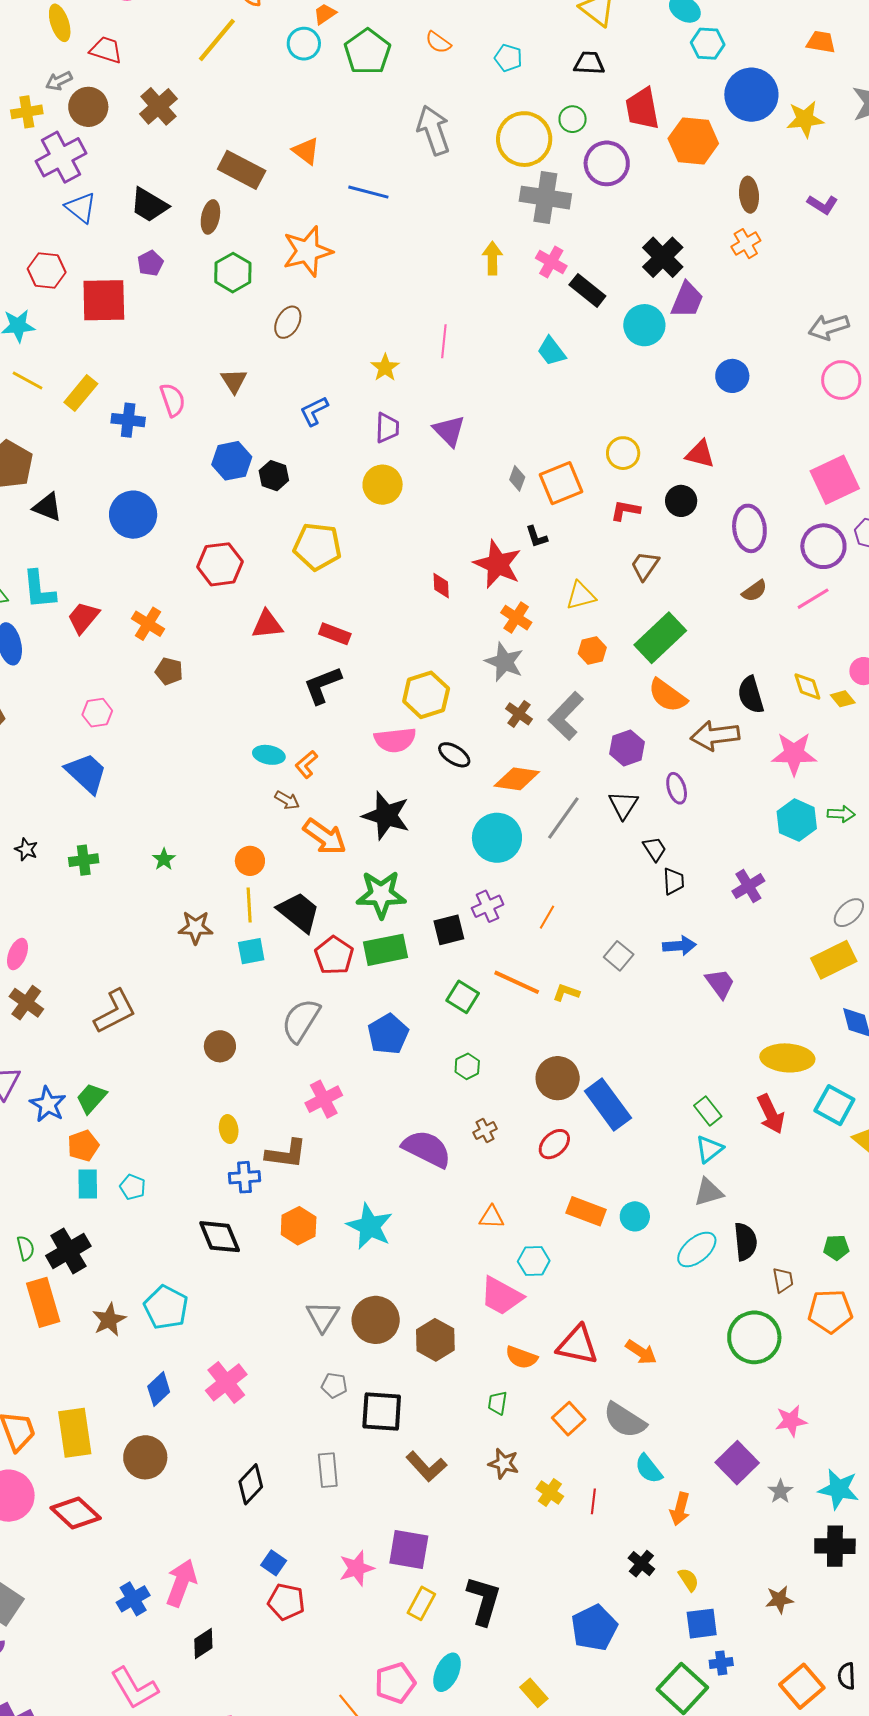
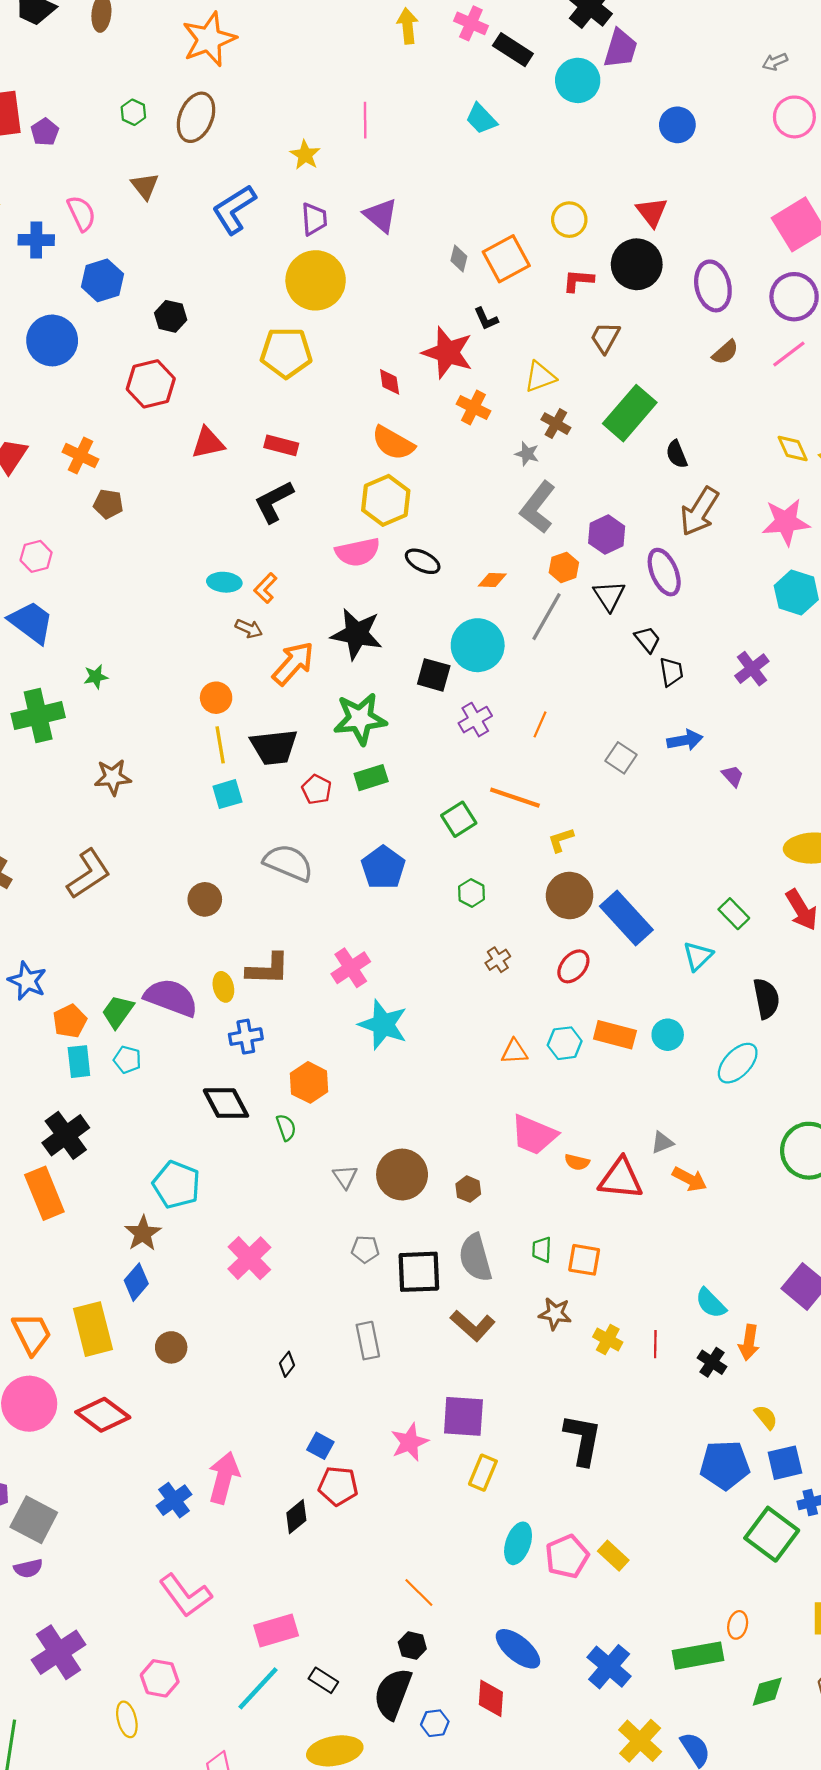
purple pentagon: (150, 263) -> (45, 132), moved
green hexagon: (233, 273) -> (133, 112), moved, size x0.6
brown ellipse: (288, 322) -> (196, 117), size x1.4
gray arrow: (829, 327) -> (775, 62), size x0.6
blue L-shape: (314, 411) -> (234, 209), size x1.5
red triangle: (700, 454) -> (652, 212), turned 44
blue hexagon: (232, 461) -> (102, 280), moved
black hexagon: (274, 476) -> (171, 316), moved
yellow circle: (383, 485) -> (316, 280), size x1.4
black circle: (681, 501) -> (637, 264), size x1.5
yellow pentagon: (317, 547) -> (286, 353), moved
orange hexagon: (592, 650) -> (564, 567), moved
gray star: (504, 662) -> (527, 454), moved, size x0.6
orange semicircle: (668, 695) -> (393, 443), moved
black semicircle: (751, 695) -> (677, 454), moved, size x0.7
brown cross: (519, 714) -> (556, 424), moved
brown arrow: (715, 736) -> (699, 511), turned -45
orange diamond: (517, 779) -> (492, 580), size x0.6
purple ellipse: (677, 788) -> (664, 572), size x1.4
orange arrow: (325, 837) -> (293, 663), turned -78
green star: (164, 859) -> (96, 677), moved, turned 30
green cross: (84, 860) -> (38, 716), size x1.6
black trapezoid: (299, 912) -> (274, 747), turned 141
brown star: (196, 927) -> (113, 777), moved
black square: (449, 930) -> (434, 675), moved, turned 36
green rectangle: (386, 950) -> (371, 778), size x0.7
red pentagon: (334, 955) -> (317, 789), size x0.7
purple trapezoid: (720, 983) -> (733, 776), size x0.7
yellow L-shape: (566, 993) -> (561, 840), moved, turned -32
green square: (463, 997) -> (459, 819), turned 32
gray semicircle: (301, 1020) -> (288, 863), turned 87
green trapezoid: (91, 1098) -> (118, 1012), moved
pink cross: (324, 1099) -> (351, 968), moved
purple semicircle: (427, 1149) -> (171, 998), moved
cyan triangle: (709, 1149) -> (698, 956), moved
brown L-shape: (286, 1154) -> (268, 969), moved
gray triangle: (709, 1192) -> (662, 1143), moved, size x0.7
cyan star: (370, 1226) -> (383, 1025), moved
black semicircle: (745, 1242) -> (766, 998), moved
green semicircle: (26, 1248) -> (286, 1128), moved
cyan hexagon: (534, 1261) -> (565, 1043), moved
gray triangle: (323, 1316) -> (345, 1177), size x0.7
brown star: (109, 1320) -> (143, 1233), moved
brown hexagon: (435, 1340) -> (468, 1189), size x0.6
orange semicircle: (521, 1357) -> (577, 1162), moved, size x0.7
blue diamond: (159, 1389) -> (136, 1282), moved
orange square: (569, 1419) -> (584, 1260), moved, turned -32
gray semicircle: (625, 1420) -> (475, 1258), moved, turned 48
brown circle: (145, 1457) -> (171, 1347), size x0.7
black diamond: (251, 1484) -> (287, 1364), size x0.6
black cross: (641, 1564) -> (712, 1362), moved
black L-shape: (484, 1600) -> (583, 1440), moved
blue pentagon: (594, 1628) -> (725, 1465), moved, turned 30
black diamond: (203, 1643) -> (296, 1517), moved
pink pentagon: (395, 1683) -> (567, 1556), moved

